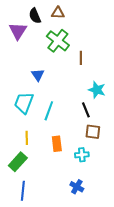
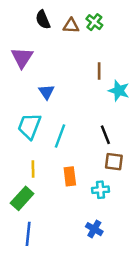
brown triangle: (58, 13) -> (71, 26), moved
purple triangle: (18, 31) -> (22, 58), moved
green cross: (58, 41) -> (94, 22), moved, size x0.6
cyan star: (97, 90) -> (119, 91), moved

